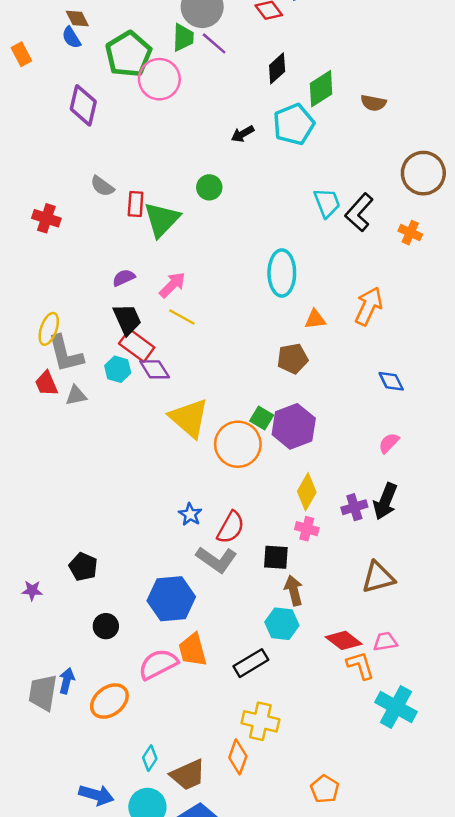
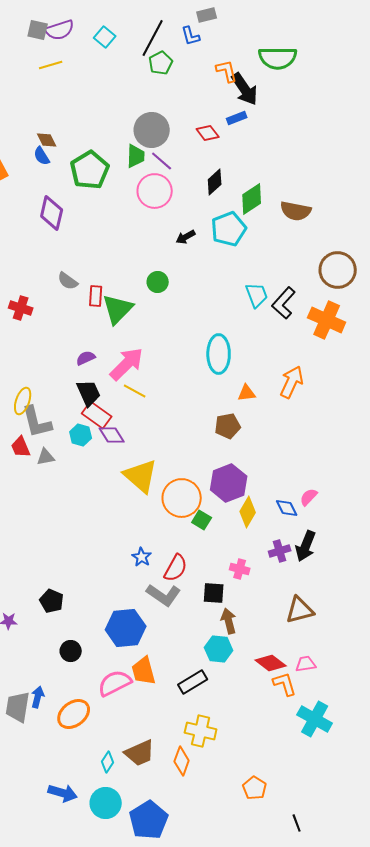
pink circle: (159, 79) -> (155, 191), moved
brown semicircle: (373, 103) -> (296, 211), size x1.4
orange cross: (410, 233) -> (327, 320), size x1.8
pink arrow: (172, 285) -> (127, 364), size x1.5
blue diamond: (391, 381) -> (287, 508), moved
green square: (262, 418) -> (202, 520), moved
yellow diamond: (307, 492) -> (248, 512), moved
brown trapezoid: (188, 775) -> (140, 753), moved

